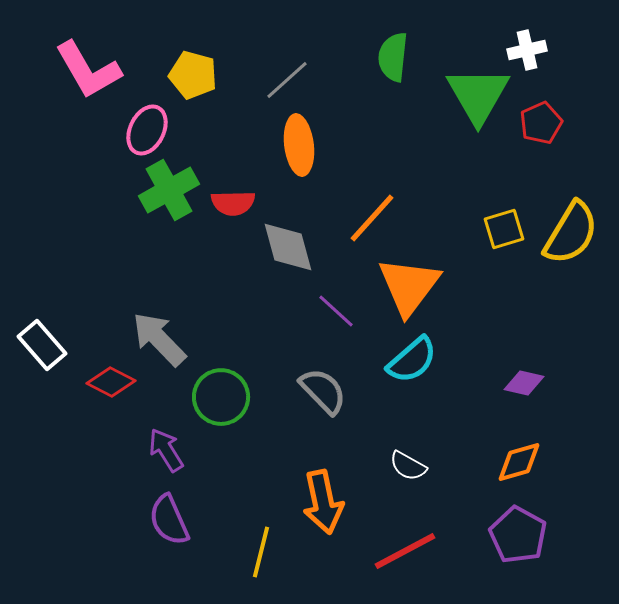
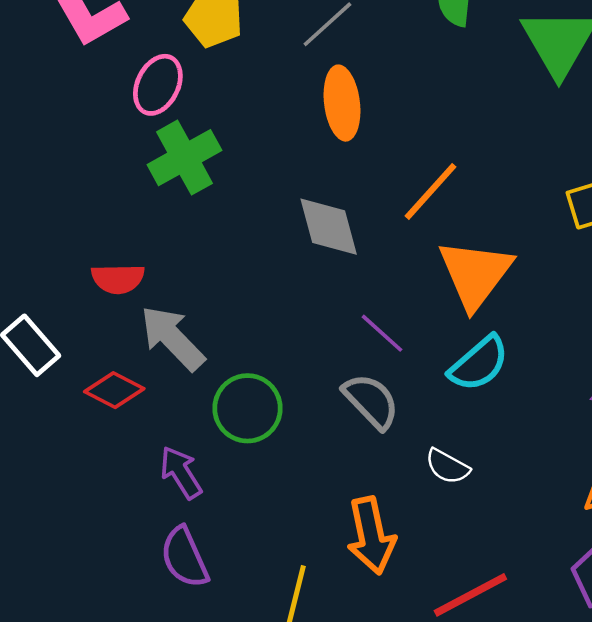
red semicircle: (233, 203) -> (118, 279), moved
purple line: (336, 311) -> (382, 333), moved
white semicircle: (408, 466) -> (447, 466), moved

